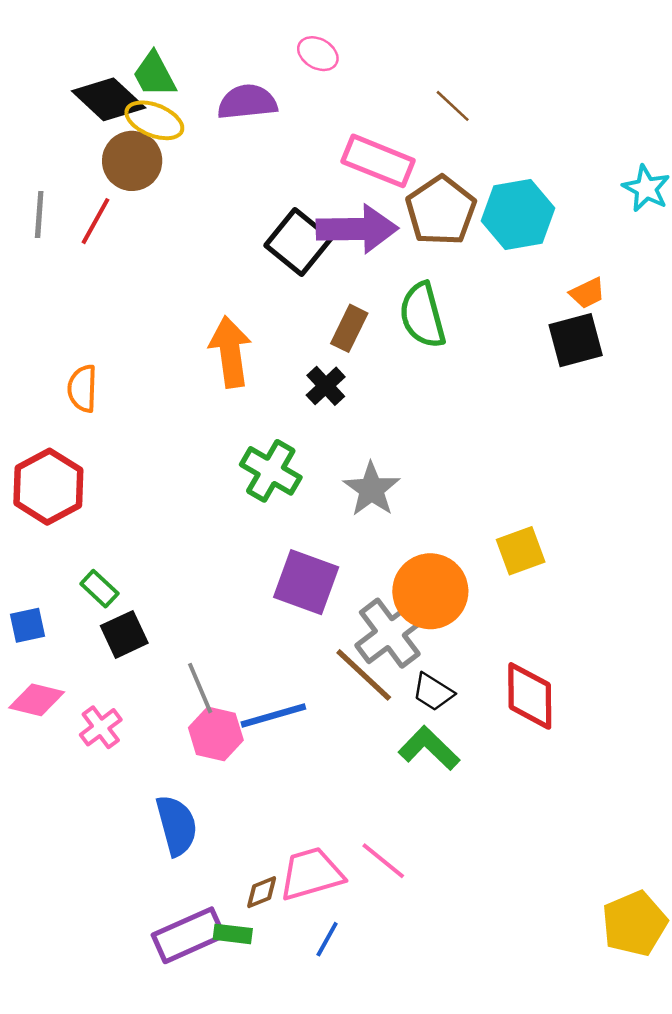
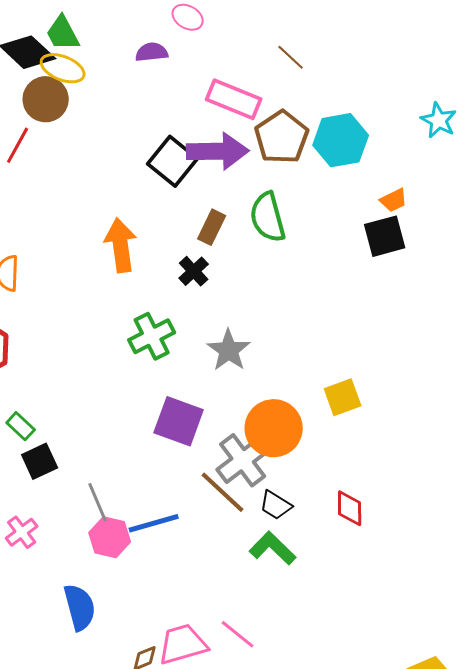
purple semicircle: (247, 102) -> (152, 52), moved, size x0.7
green cross: (271, 471) -> (152, 336), turned 33
red diamond: (530, 696) -> (350, 508), size x0.7

